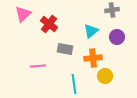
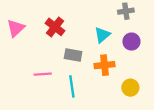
pink triangle: (23, 14) -> (16, 28), moved
yellow circle: (105, 76) -> (130, 88), moved
cyan line: (74, 84) -> (72, 86), moved

